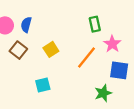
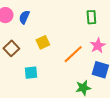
green rectangle: (95, 24) -> (91, 17), moved
brown square: (18, 50) -> (11, 48), moved

